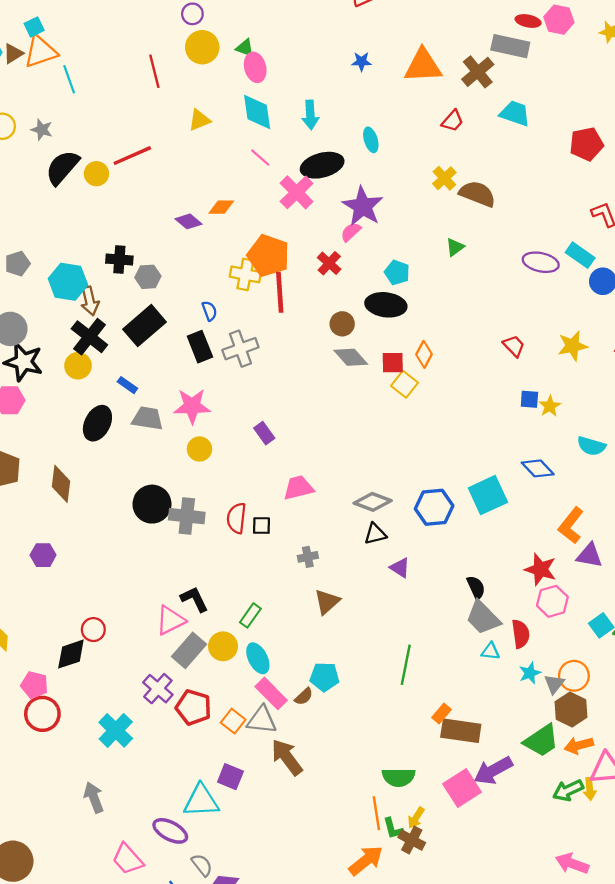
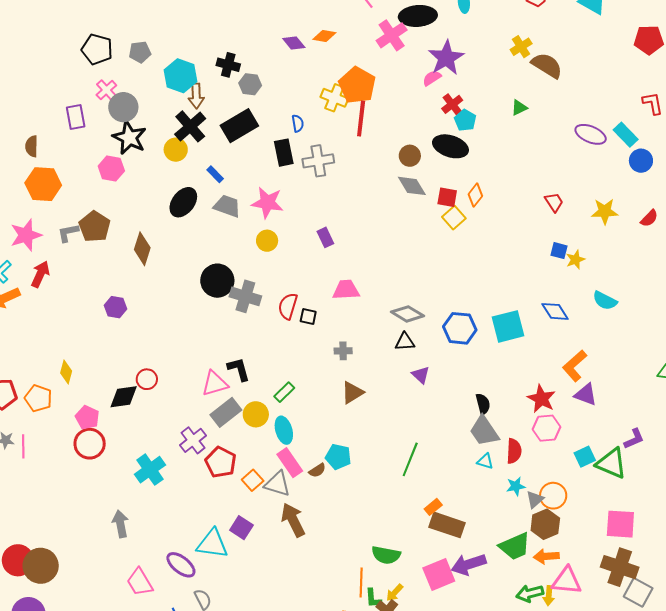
red cross: (329, 263) -> (452, 104), moved

